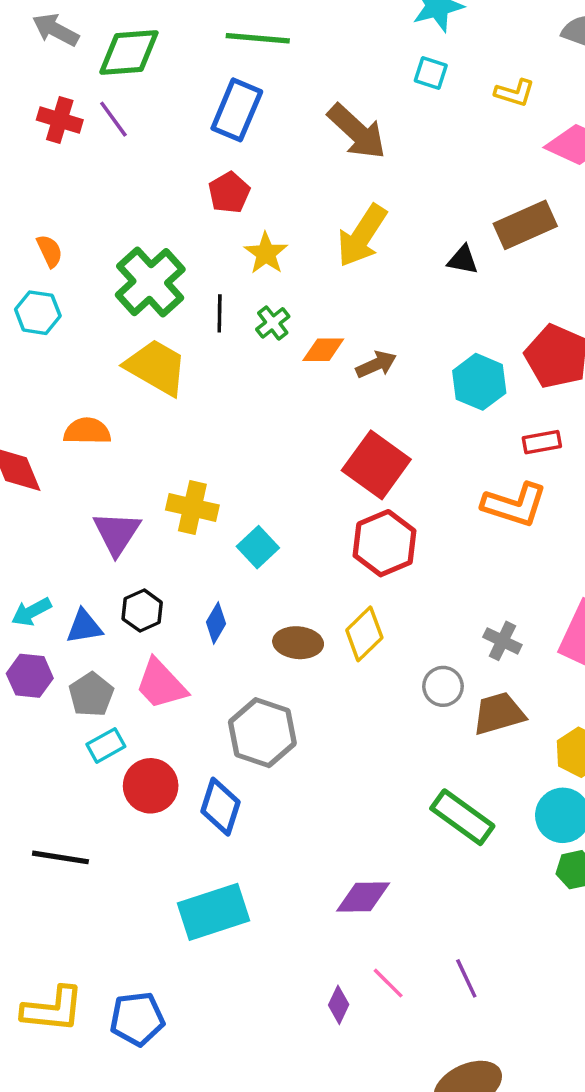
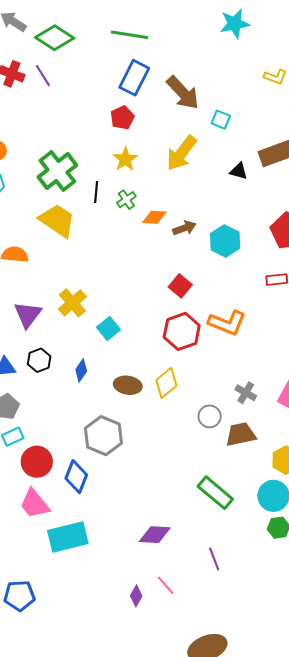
green diamond: (129, 52) -> (55, 38), turned 33
cyan square: (431, 73) -> (221, 120), moved
blue rectangle: (237, 110) -> (134, 78), moved
red pentagon: (229, 193) -> (122, 118), moved
cyan hexagon: (479, 382) -> (225, 241), moved
red square: (376, 465) -> (180, 286), size x0.6
orange L-shape: (515, 505) -> (227, 323), moved
yellow cross: (192, 508) -> (72, 303), turned 32
pink trapezoid: (161, 684) -> (35, 504), moved
purple line: (466, 978) -> (214, 559), moved

